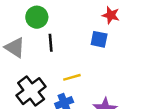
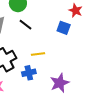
black line: (51, 43) -> (26, 25), turned -56

